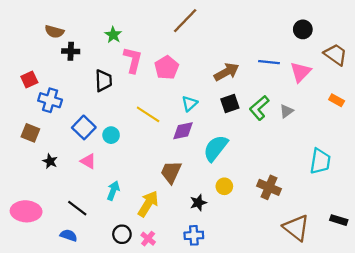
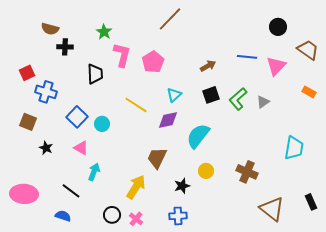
brown arrow: (227, 72) -> (208, 66), size x0.7
cyan arrow: (113, 191) -> (94, 172), moved
black rectangle: (339, 220) -> (311, 202), turned 49

